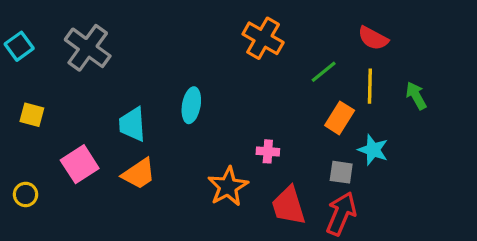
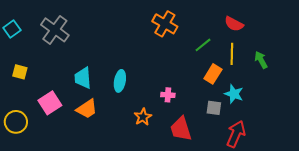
cyan ellipse: (191, 105) -> (120, 81), moved
orange star: (228, 187) -> (143, 117), size x0.7
yellow circle: (26, 194) -> (16, 122), size x1.5
red arrow: (341, 214) -> (236, 134), moved

